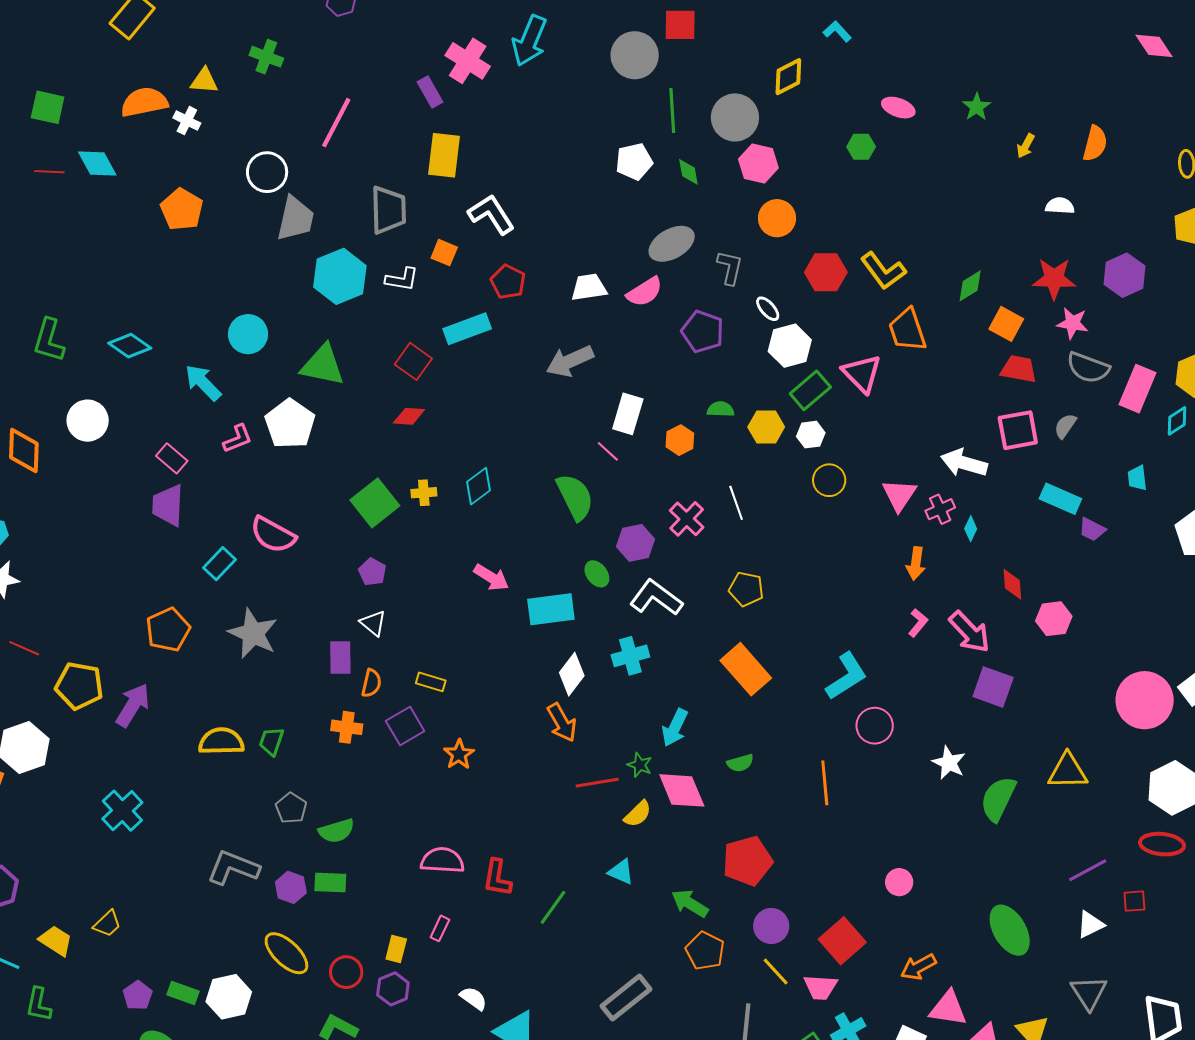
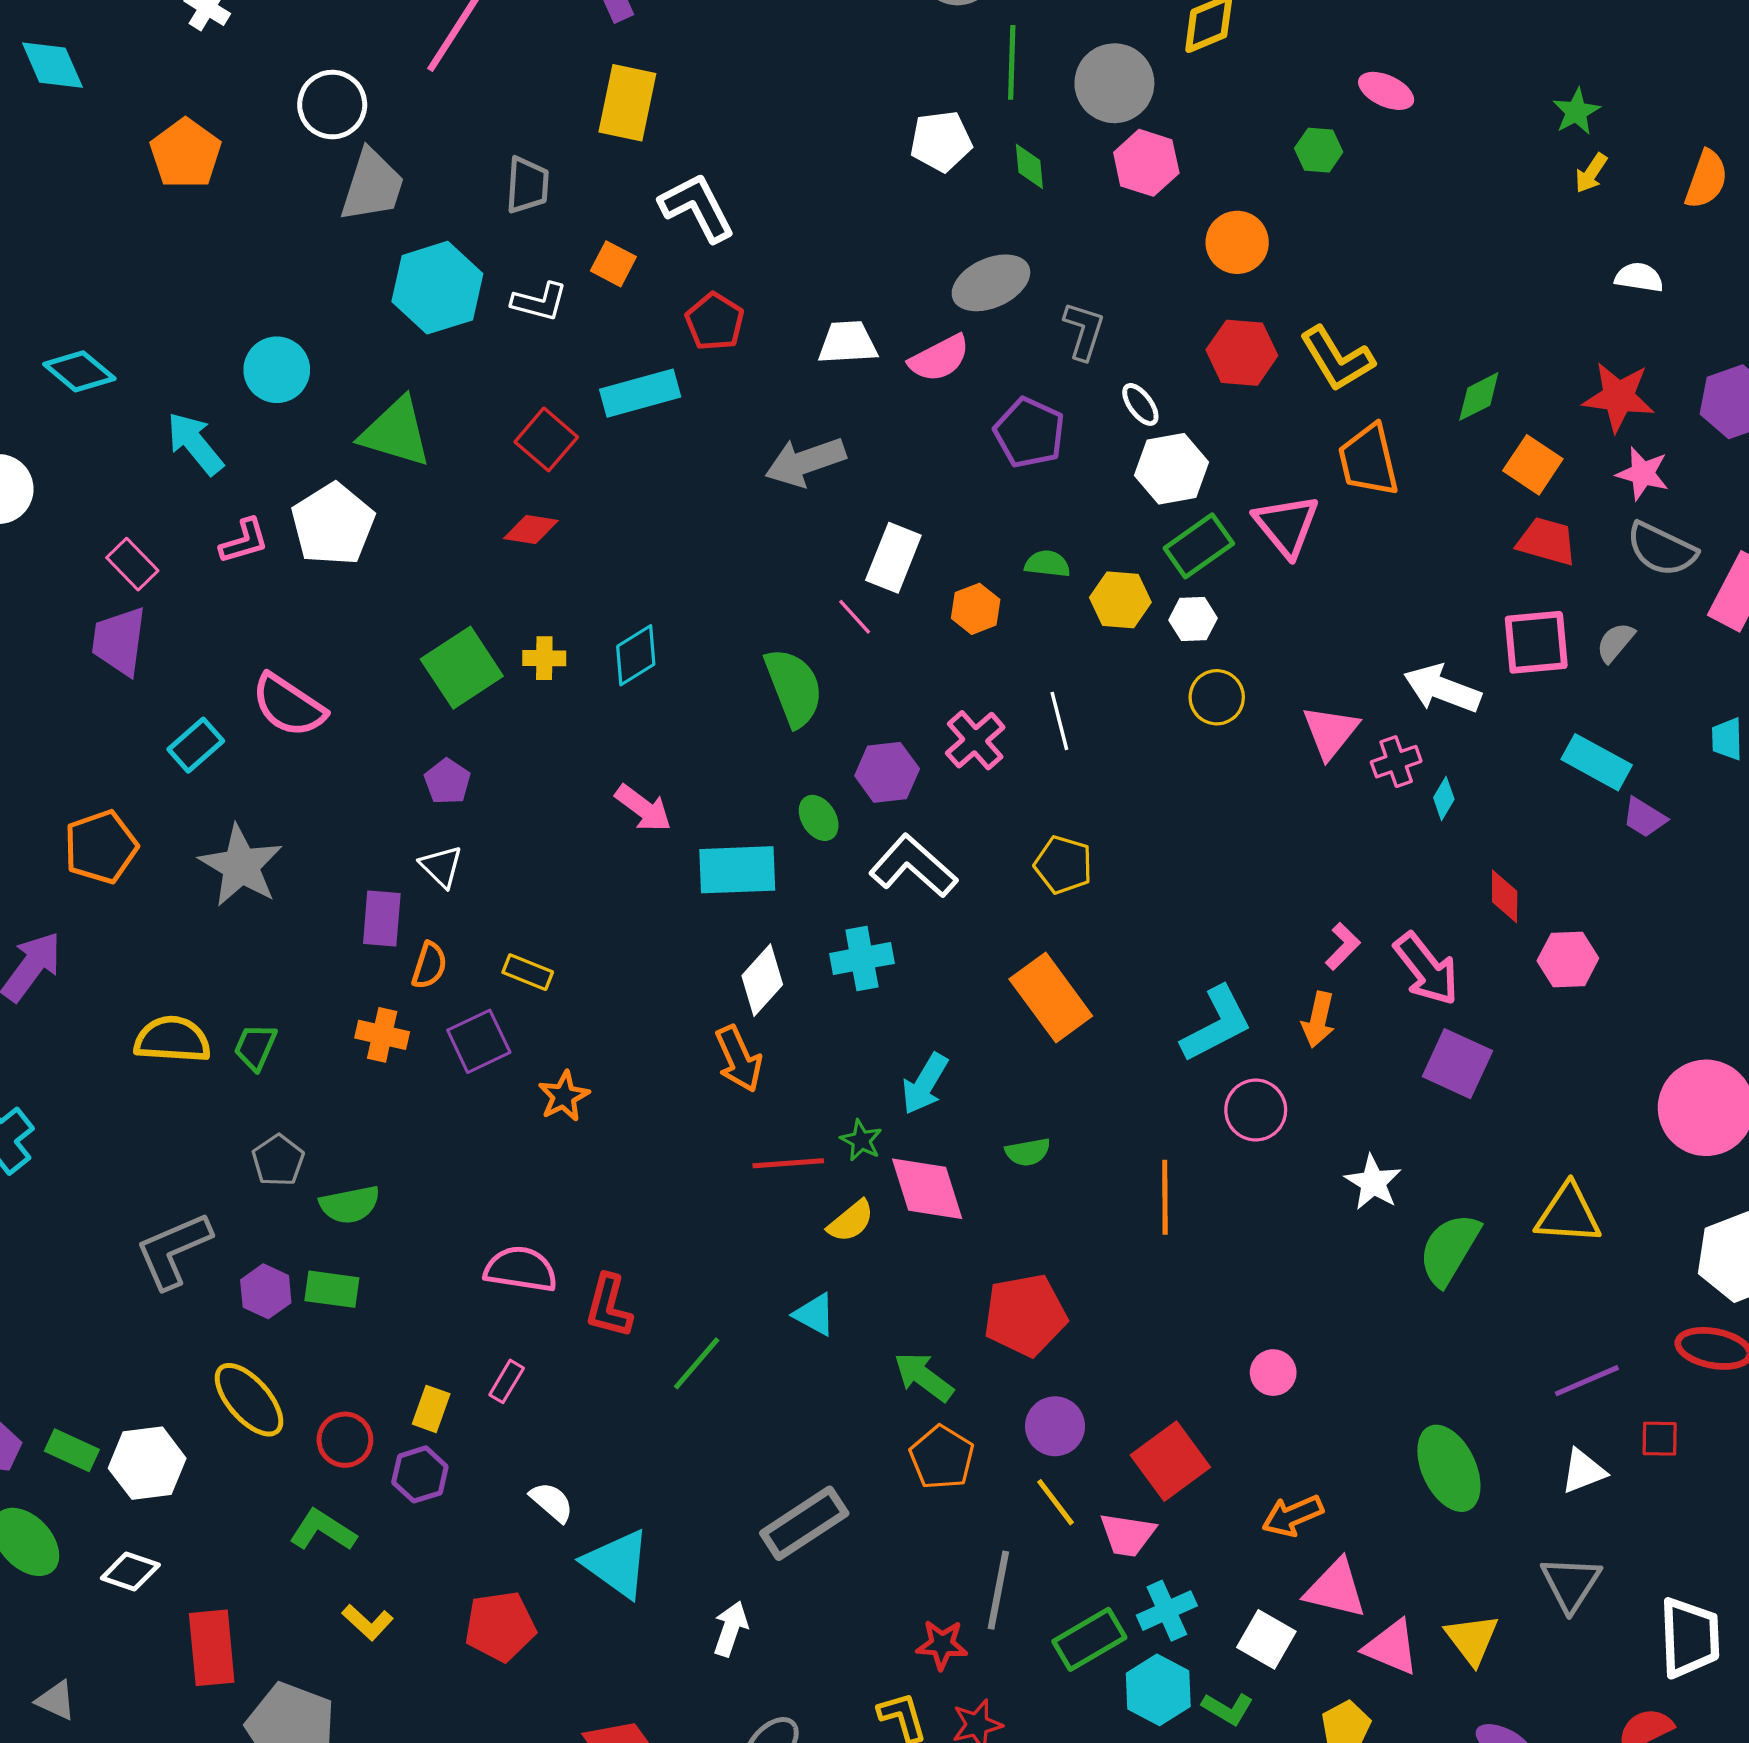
green star: (977, 107) -> (1576, 112), moved
gray trapezoid: (388, 210) -> (527, 185), size x0.7
orange circle: (777, 218) -> (1237, 242), moved
orange arrow: (916, 563) -> (1318, 1020), moved
gray L-shape: (233, 868) -> (173, 1250), turned -50

